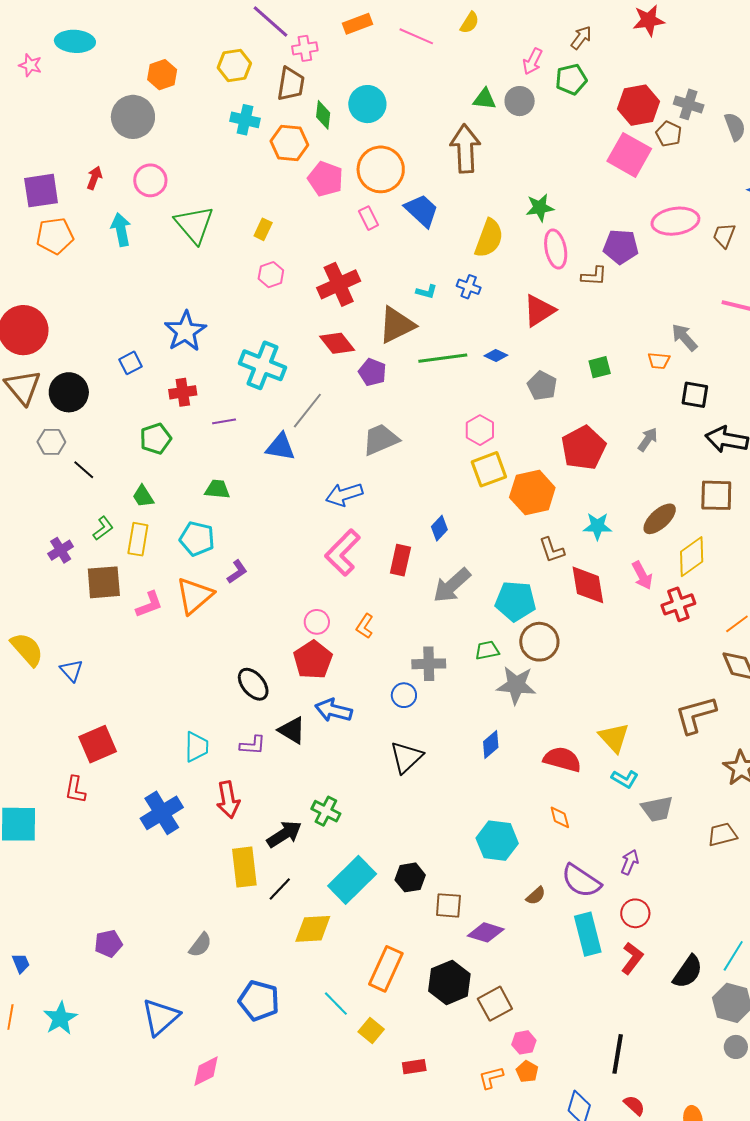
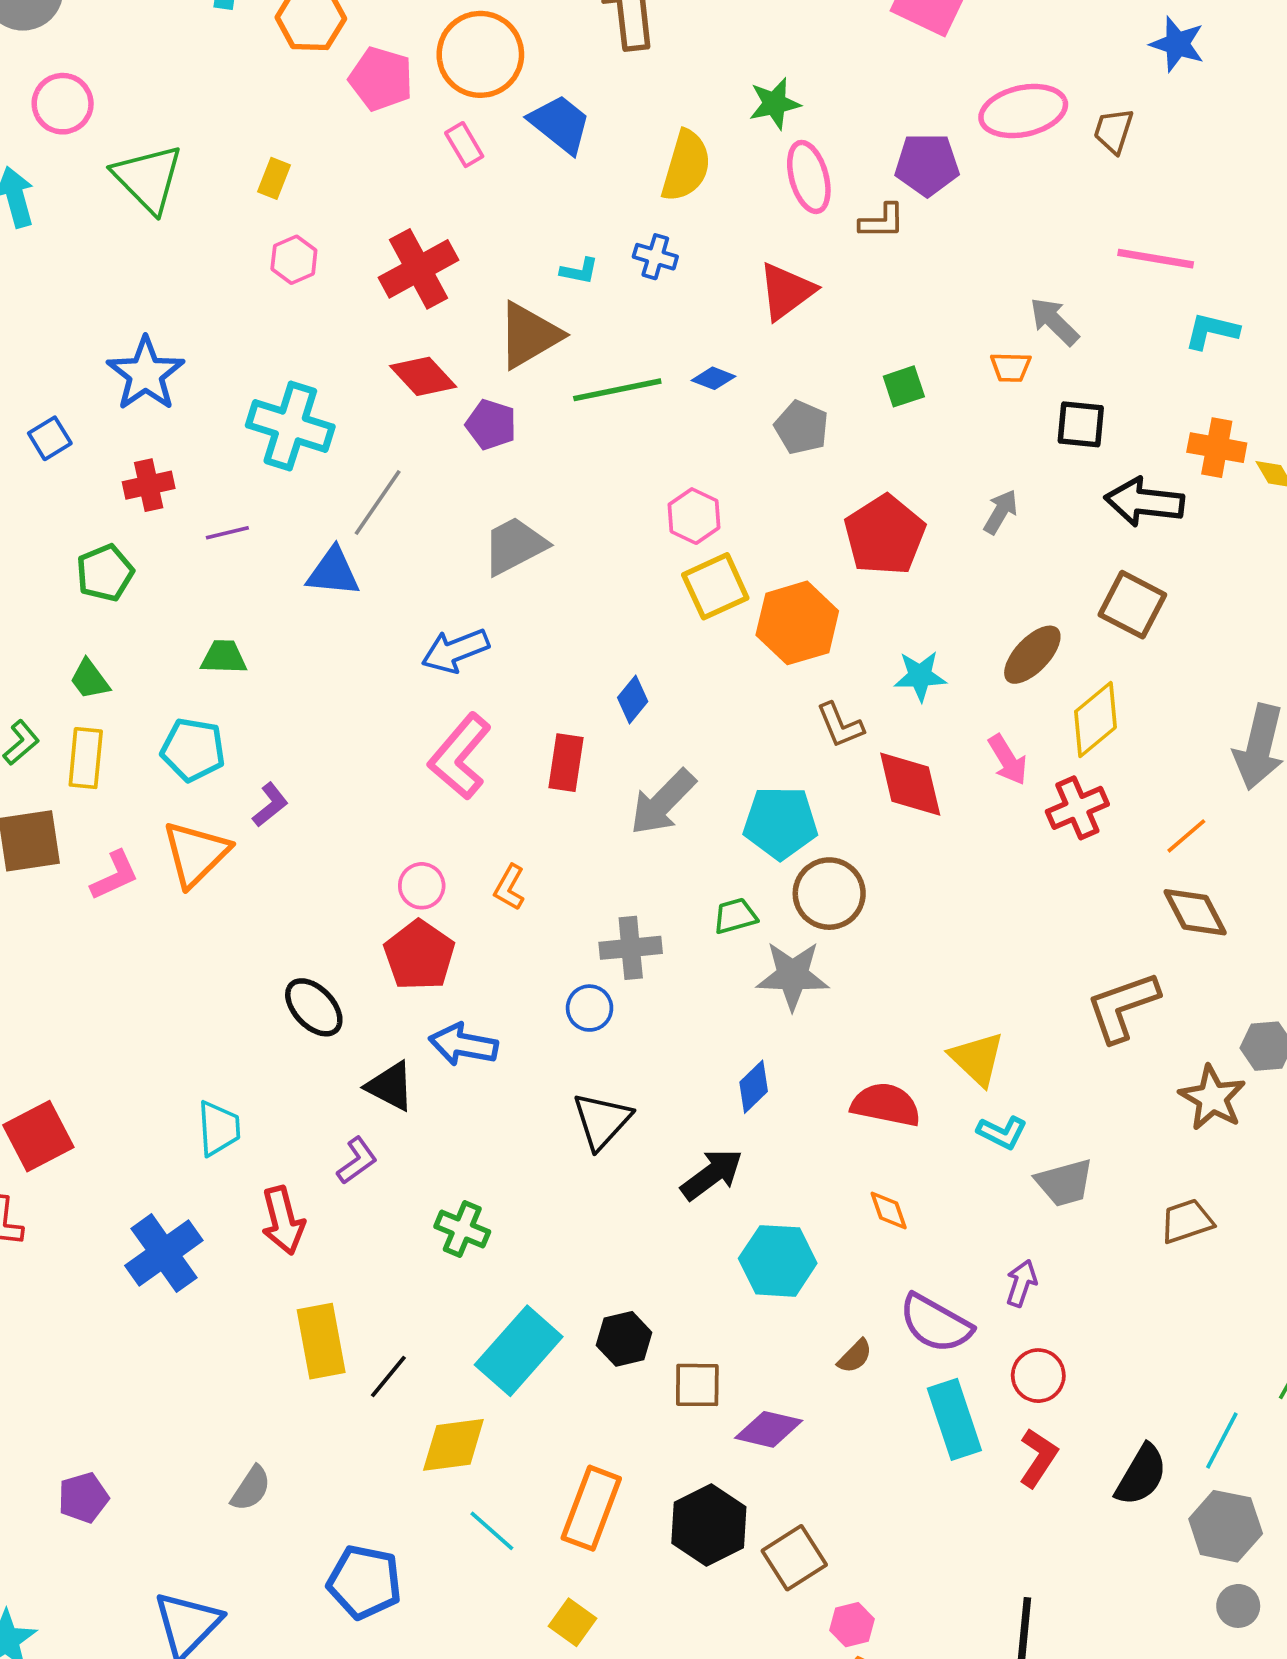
brown square: (716, 495) -> (1132, 605), turned 30
purple L-shape: (253, 745) -> (357, 1161), moved, turned -36
black arrow: (284, 834) -> (712, 1174), moved
cyan line: (336, 1004) -> (492, 1531), moved

